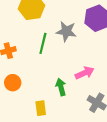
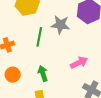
green arrow: (61, 87) -> (43, 73), moved

